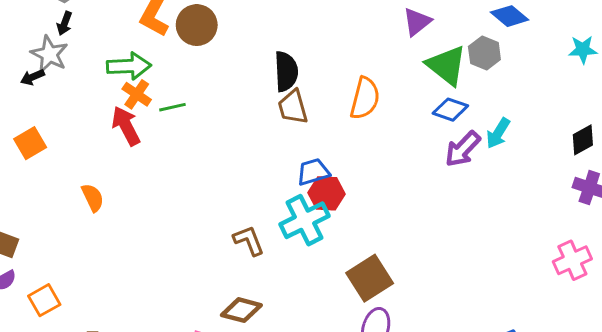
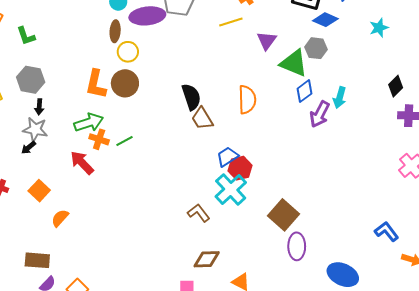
blue diamond: (450, 110) -> (305, 91), turned -40
red arrow: (126, 126) -> (82, 163), moved
orange semicircle: (93, 198) -> (60, 218), moved, turned -96

